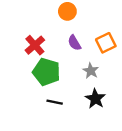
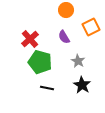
orange circle: (67, 11) -> (66, 10), moved
orange square: (106, 43) -> (91, 27), moved

